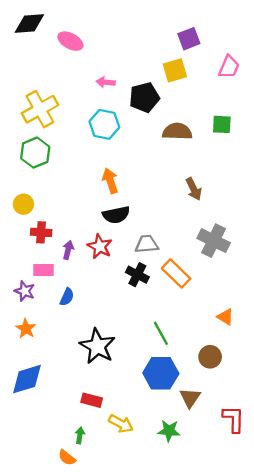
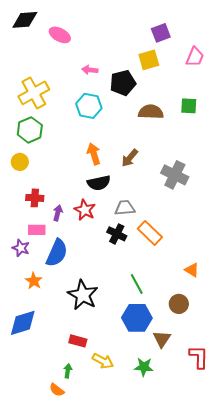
brown arrow: (194, 189) -> (130, 158), moved, turned 66
yellow circle: (23, 204) -> (20, 162), moved
gray cross: (214, 241) -> (175, 175), moved
blue semicircle: (67, 297) -> (57, 253), size x1.8
orange star: (26, 329) -> (34, 281), moved

